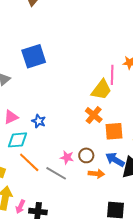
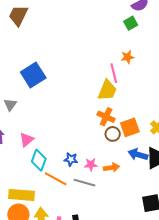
blue star: (39, 121) -> (71, 159), moved
cyan diamond: (18, 140) -> (39, 160), turned -50
brown circle: (86, 155) -> (113, 134), moved
orange arrow: (96, 174) -> (112, 168), moved

